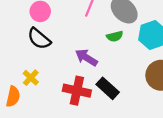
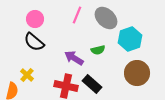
green semicircle: (115, 36) -> (98, 50), moved

